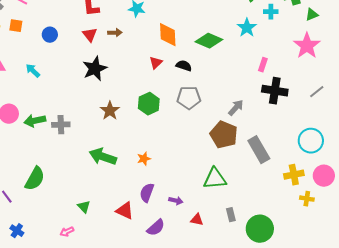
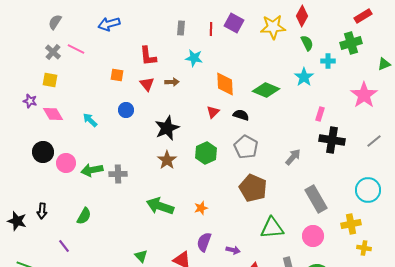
green triangle: (312, 15) -> (384, 64), moved
orange square: (16, 26) -> (117, 75), moved
blue circle: (50, 35) -> (126, 110), moved
black star: (95, 69) -> (167, 128), moved
gray pentagon: (189, 98) -> (246, 147), turned 30
brown pentagon: (224, 135) -> (253, 188), moved
pink circle: (324, 176) -> (313, 236), moved
green semicircle: (35, 179) -> (84, 216), moved, size x0.7

